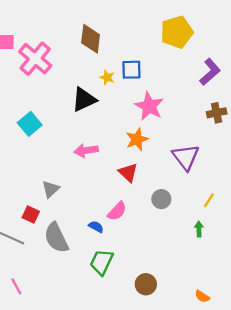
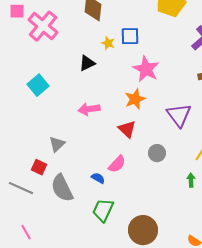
black triangle: (84, 100) -> (87, 63), size x0.7
brown circle: (146, 284) -> (143, 230), size x1.5

